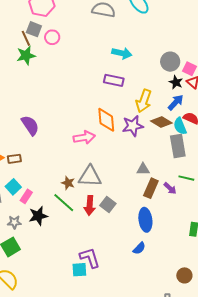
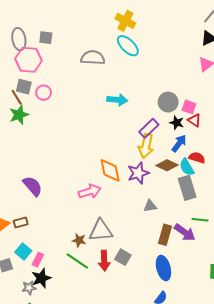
purple rectangle: (114, 80) -> (149, 128), moved, turned -48
gray triangle: (143, 169) -> (150, 206), moved
purple arrow: (170, 188) -> (185, 232), size x1.5
black star: (38, 216) -> (41, 278), moved

